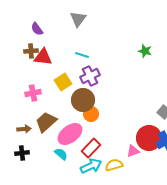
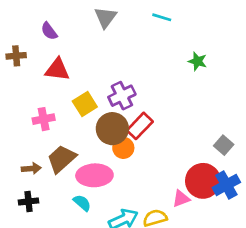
brown cross: (31, 51) -> (16, 56), moved
cyan line: (82, 55) -> (162, 17), moved
pink ellipse: (70, 134) -> (94, 175), turned 35
red rectangle: (91, 148) -> (140, 126), moved

